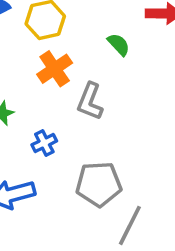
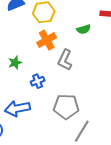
green semicircle: (119, 44) -> (84, 29), turned 112

